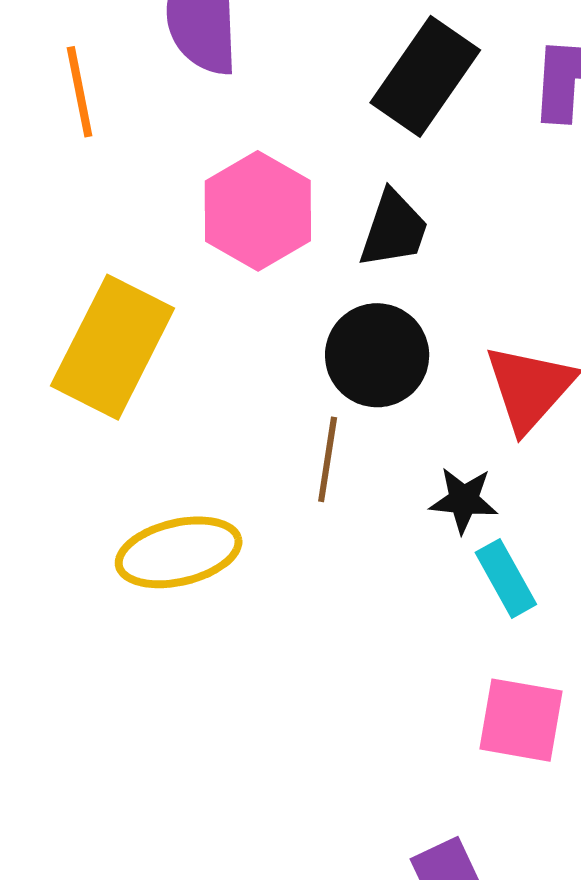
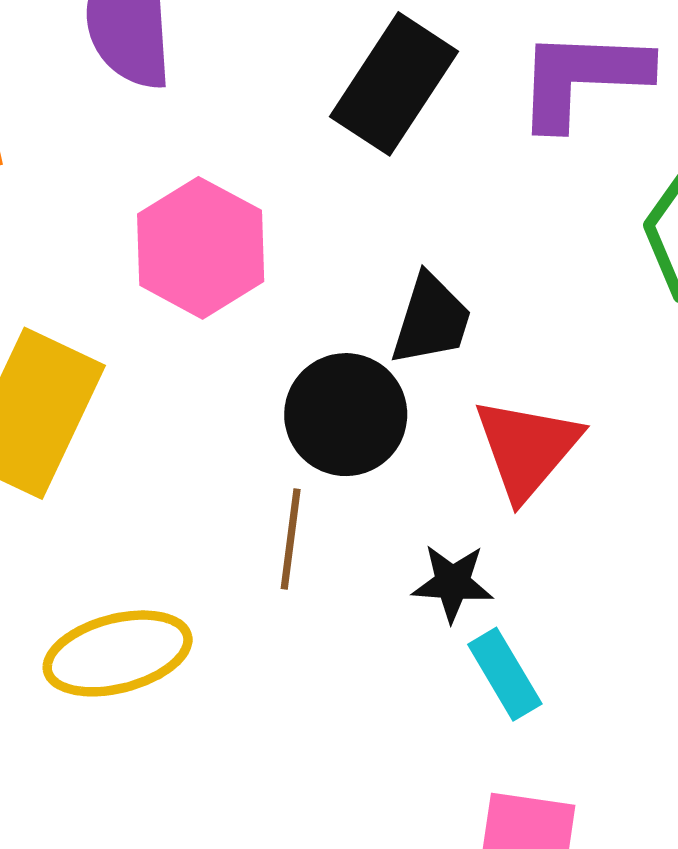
black trapezoid: (394, 229) -> (431, 320), moved

